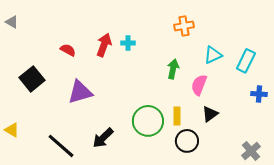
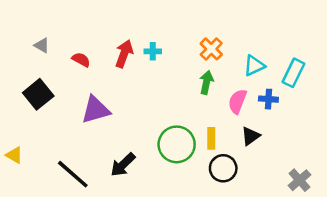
gray triangle: (12, 22) -> (42, 45), moved
orange cross: (184, 26) -> (211, 49), moved, turned -36
blue cross: (259, 94) -> (268, 99), moved

